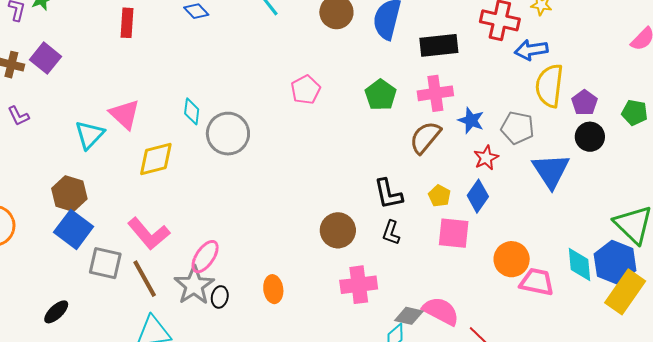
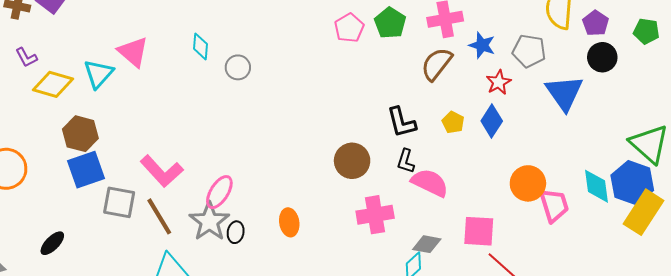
pink pentagon: (306, 90) -> (349, 28), moved
gray circle: (228, 134) -> (238, 67), size x0.6
yellow diamond: (156, 159) -> (53, 84), moved, turned 33
blue square: (74, 229) -> (86, 170), turned 36
pink square: (454, 233) -> (479, 231), moved
pink trapezoid: (537, 282) -> (554, 205), turned 63
pink semicircle: (441, 311) -> (430, 183), moved
black ellipse: (56, 312) -> (52, 243), moved

